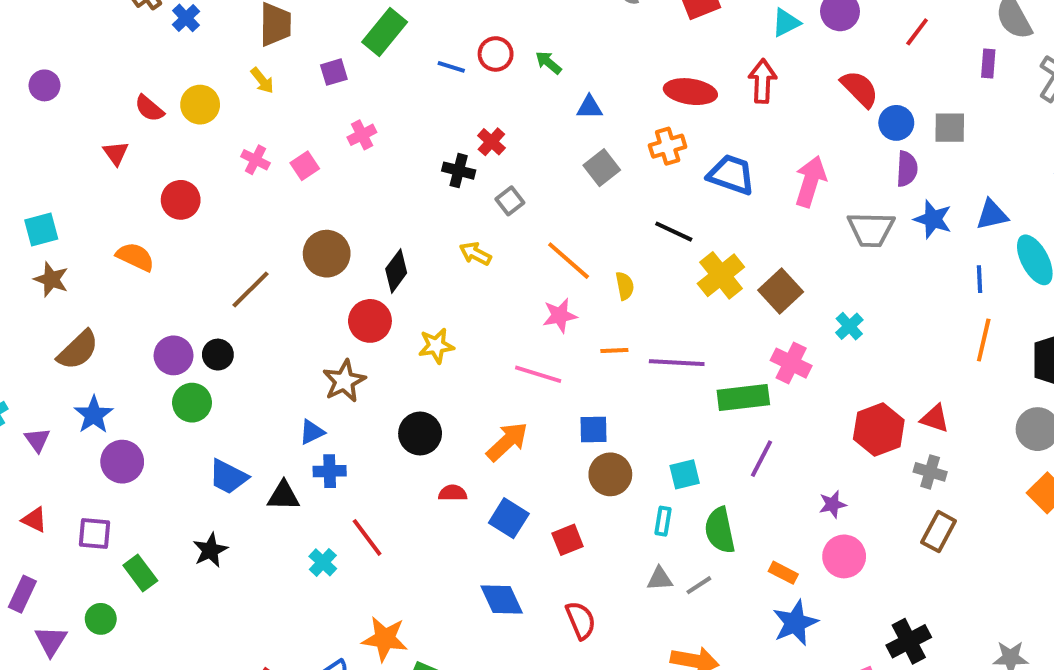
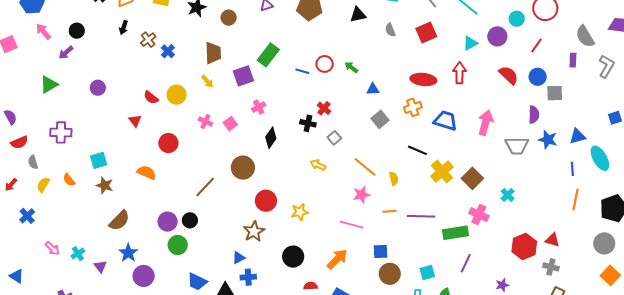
purple square: (334, 72) -> (243, 76), size x1.5
blue circle: (896, 123) -> (538, 77), moved
black diamond: (396, 271) -> (271, 138), moved

